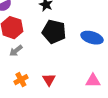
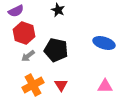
black pentagon: (54, 32) -> (56, 50), moved
orange cross: (21, 80) -> (33, 85), size x1.5

